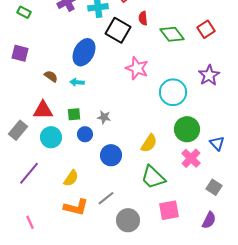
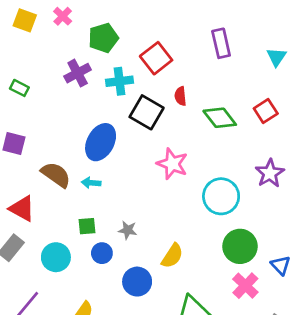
brown semicircle: (51, 76) -> (56, 175), size x1.6
red triangle: (43, 110) -> (22, 208), moved, turned 30
yellow semicircle: (149, 143) -> (172, 256), moved

